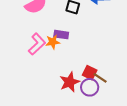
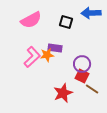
red square: (90, 73) -> (82, 76), moved
purple circle: (90, 87) -> (82, 64), moved

